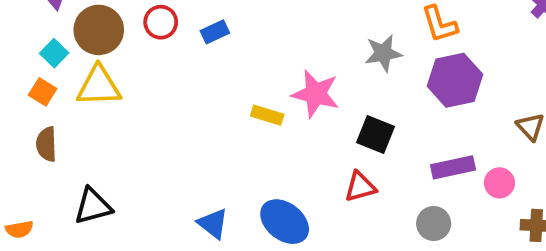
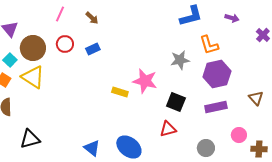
yellow triangle: (99, 86) -> (33, 77), turned 35
purple rectangle: (453, 167) -> (216, 107), moved
pink circle: (499, 183) -> (239, 135), moved

